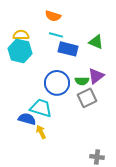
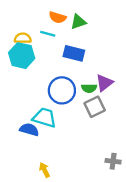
cyan line: (56, 35) -> (48, 34), moved
green triangle: (96, 42) -> (78, 22), moved, turned -42
yellow arrow: (41, 132) -> (44, 170), moved
gray cross: (97, 157) -> (113, 161), moved

